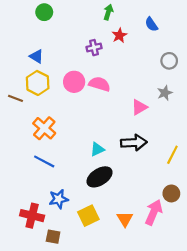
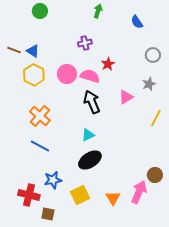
red star: (119, 35) -> (108, 64), moved
brown line: (15, 98) -> (14, 50), moved
black arrow: (134, 143) -> (92, 102), moved, turned -110
yellow line: (172, 155) -> (156, 118), moved

